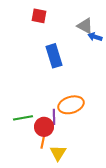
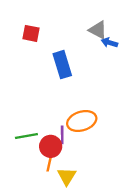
red square: (39, 16) -> (31, 33), moved

